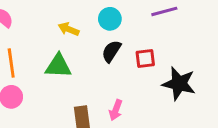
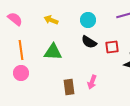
yellow arrow: (69, 29) -> (51, 20), moved
black semicircle: (111, 51) -> (89, 42), turned -91

